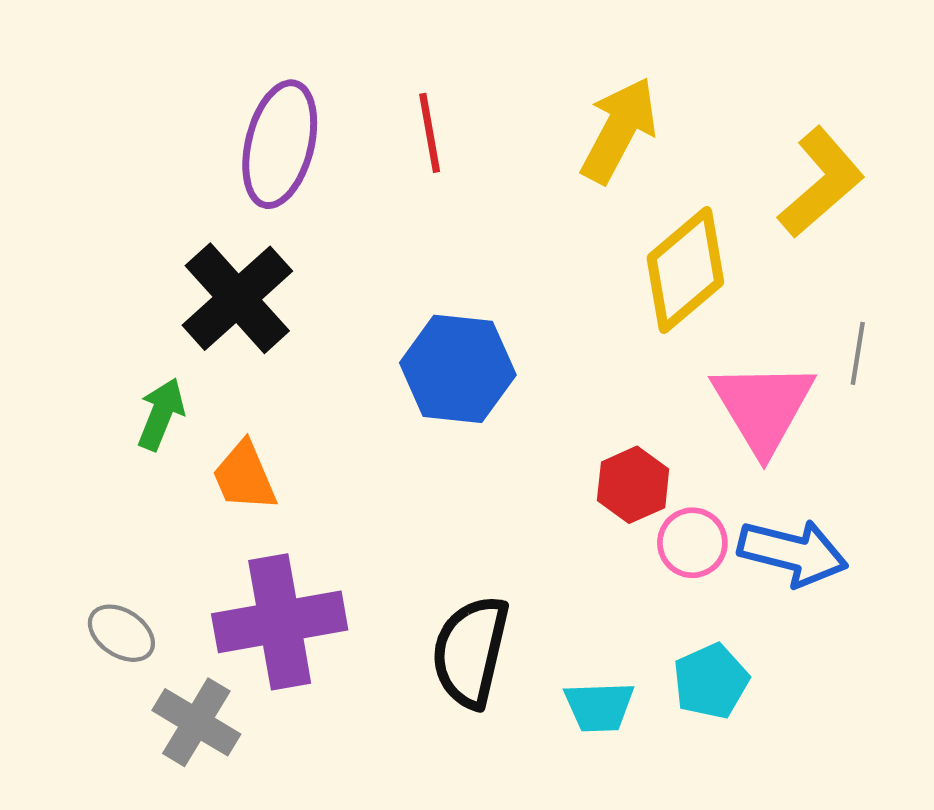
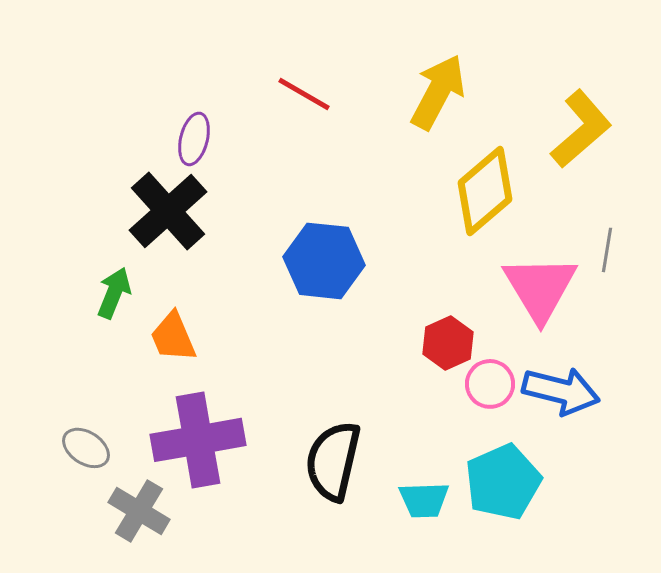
red line: (430, 133) -> (304, 94), turned -50
purple ellipse: (280, 144) -> (194, 139), moved, size x0.6
cyan pentagon: (711, 681) -> (503, 482), size x1.4

